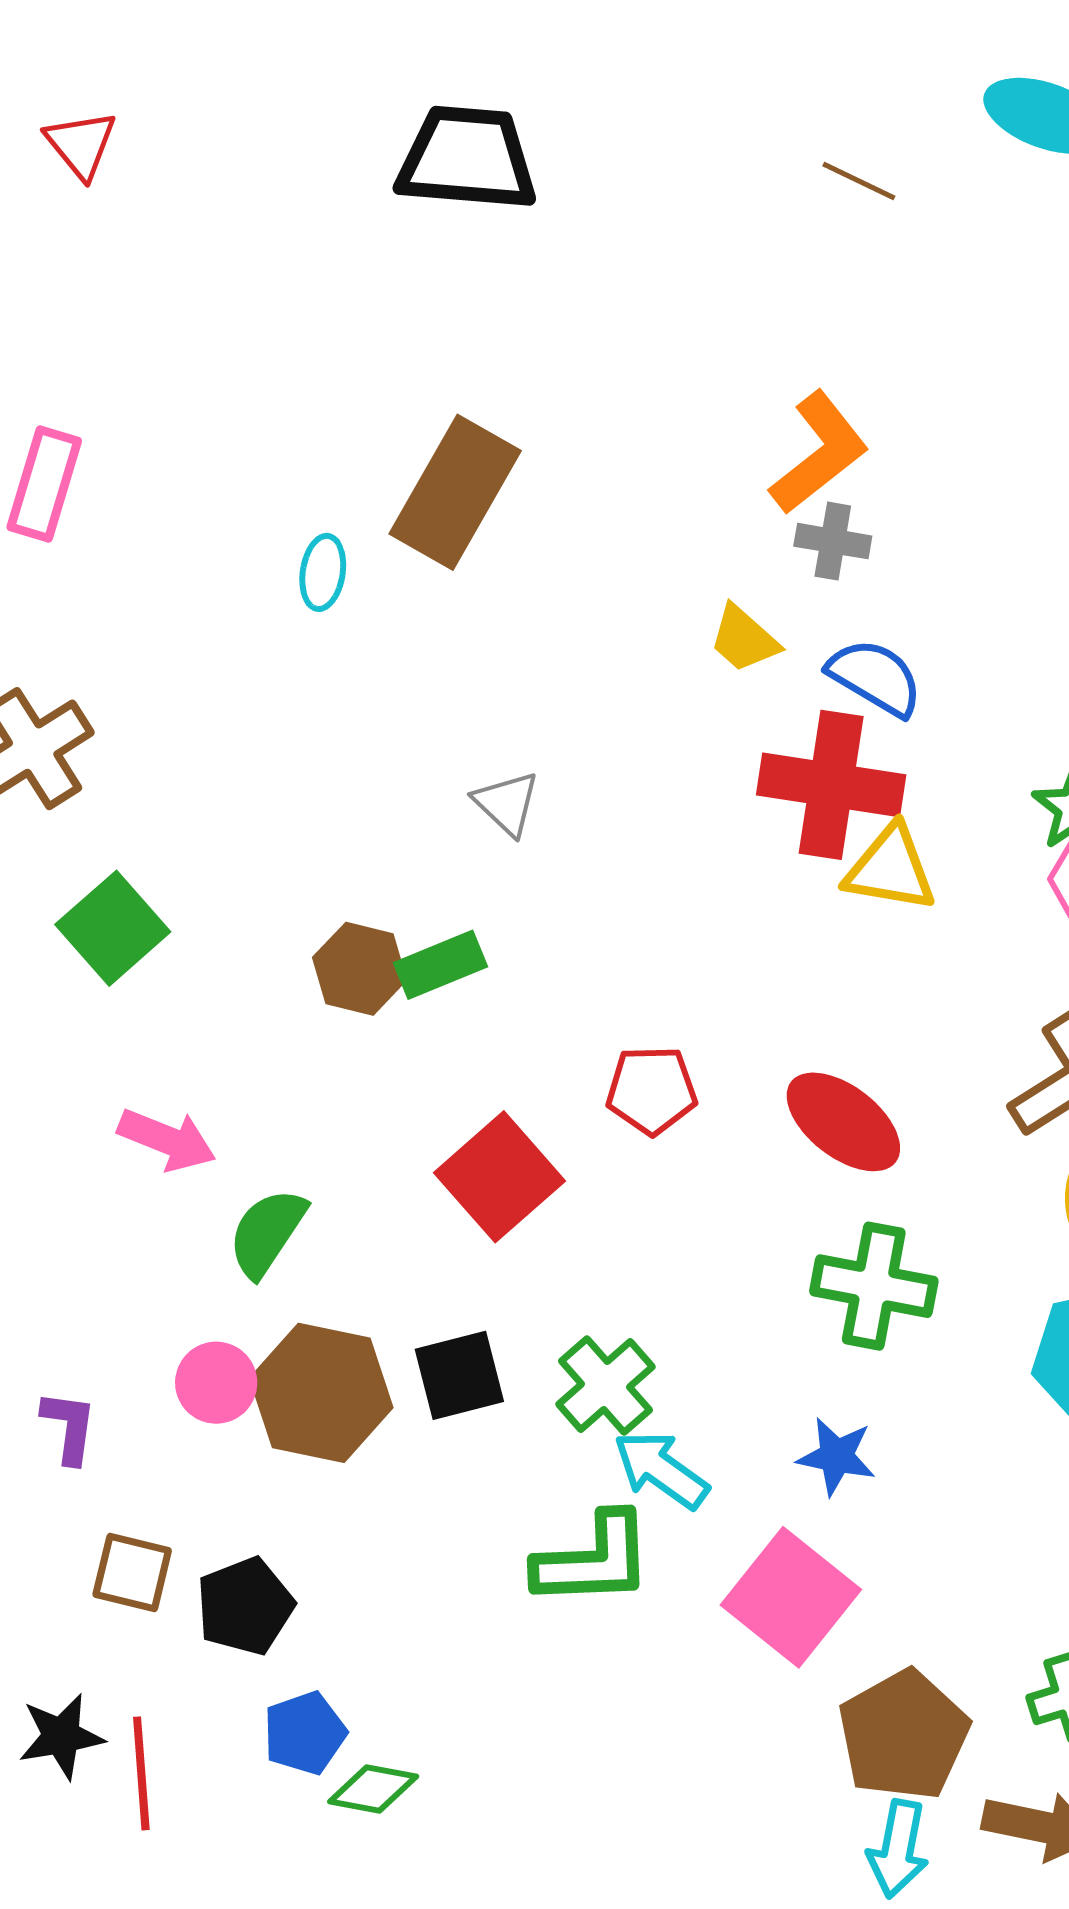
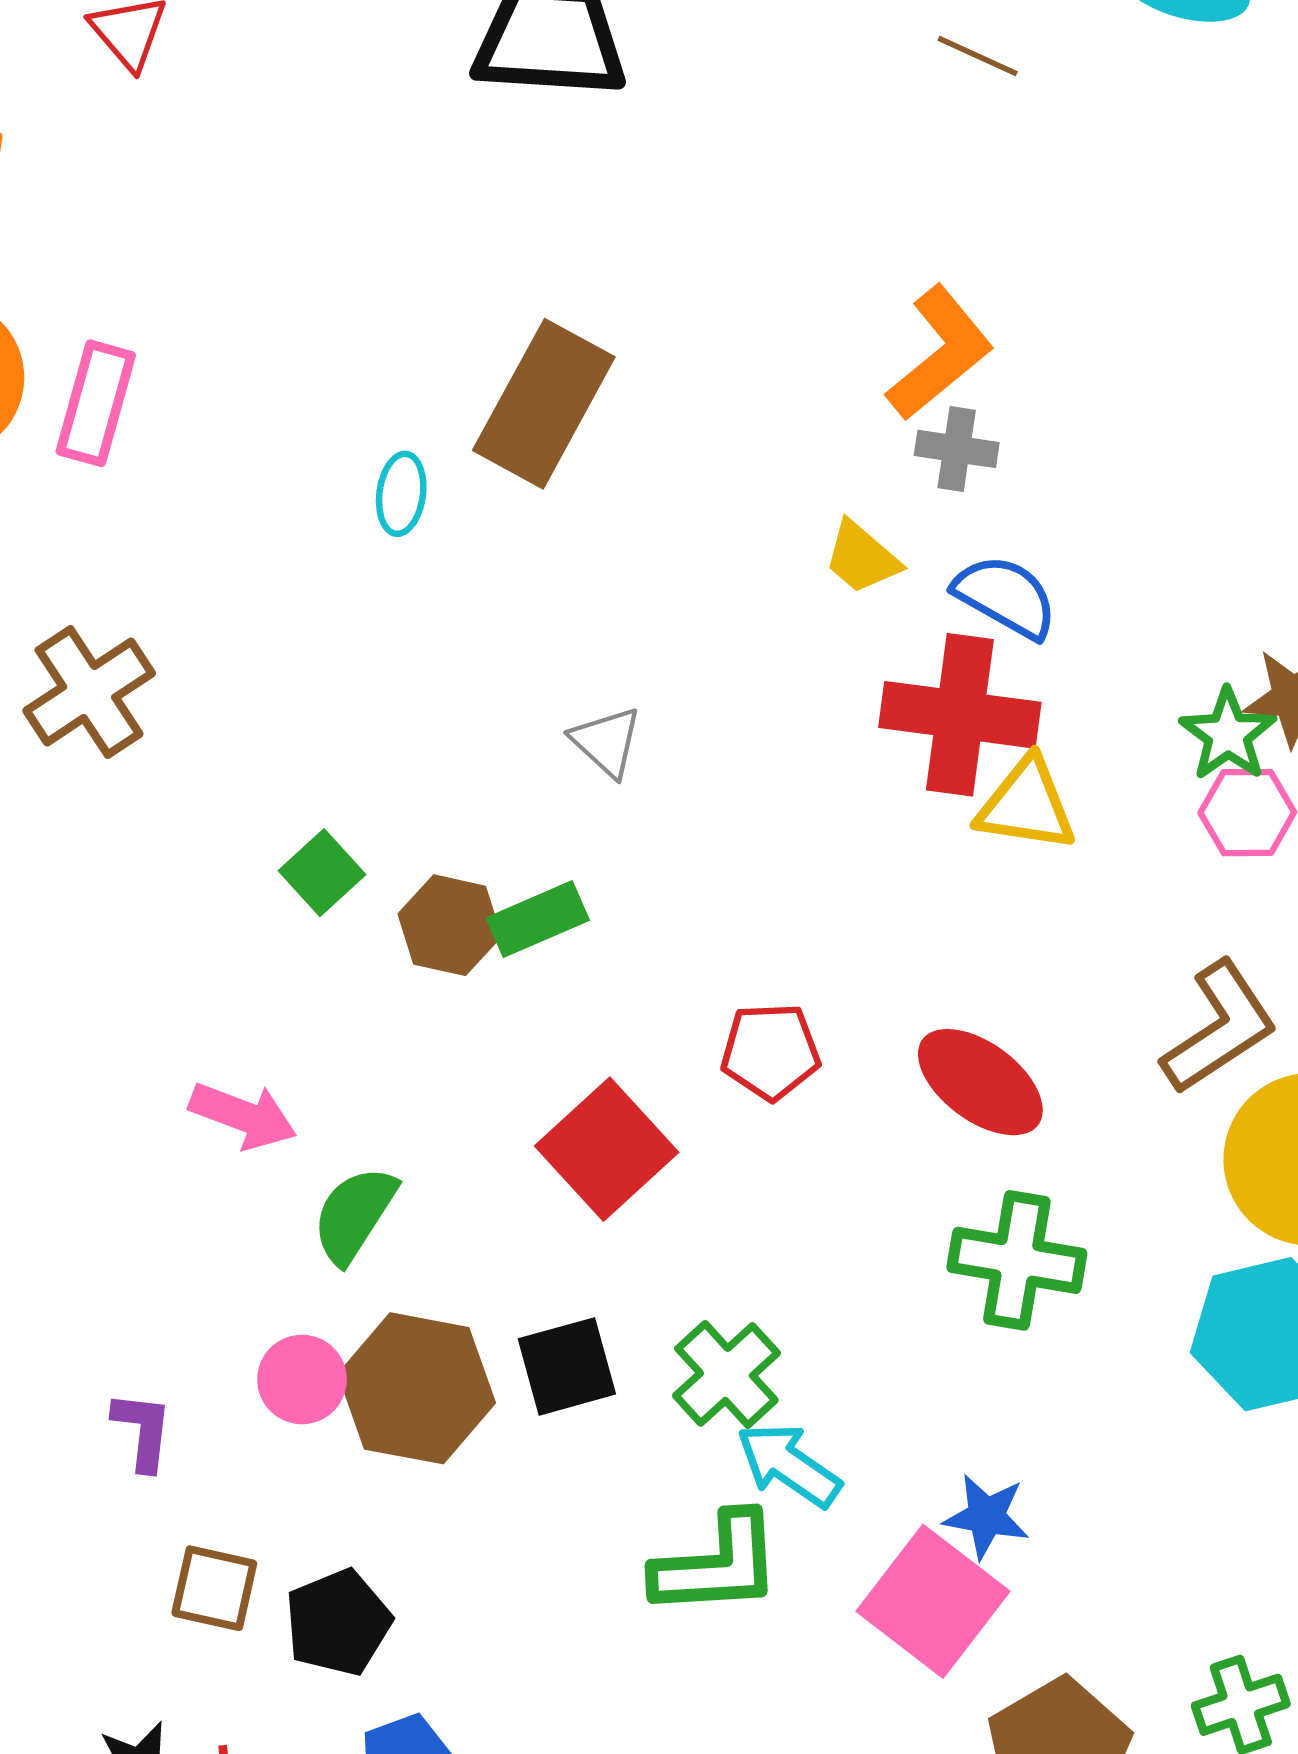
green square: (113, 928) -> (322, 873), moved, size x0.7
blue star: (836, 1456) -> (986, 1516), moved

